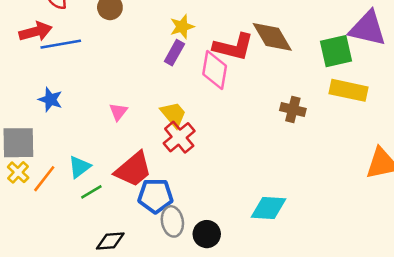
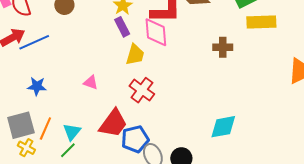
purple rectangle: (174, 53) -> (122, 27), turned -42
pink triangle: (118, 112) -> (91, 82), turned -35
yellow trapezoid: (173, 114) -> (135, 55), moved, turned 70
orange line: (44, 179) -> (45, 129), moved
green line: (91, 192) -> (68, 150), moved

